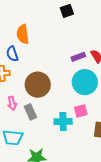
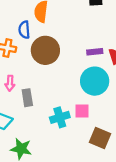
brown circle: (38, 85) -> (45, 50), moved
cyan cross: (63, 121) -> (60, 117), turned -30

